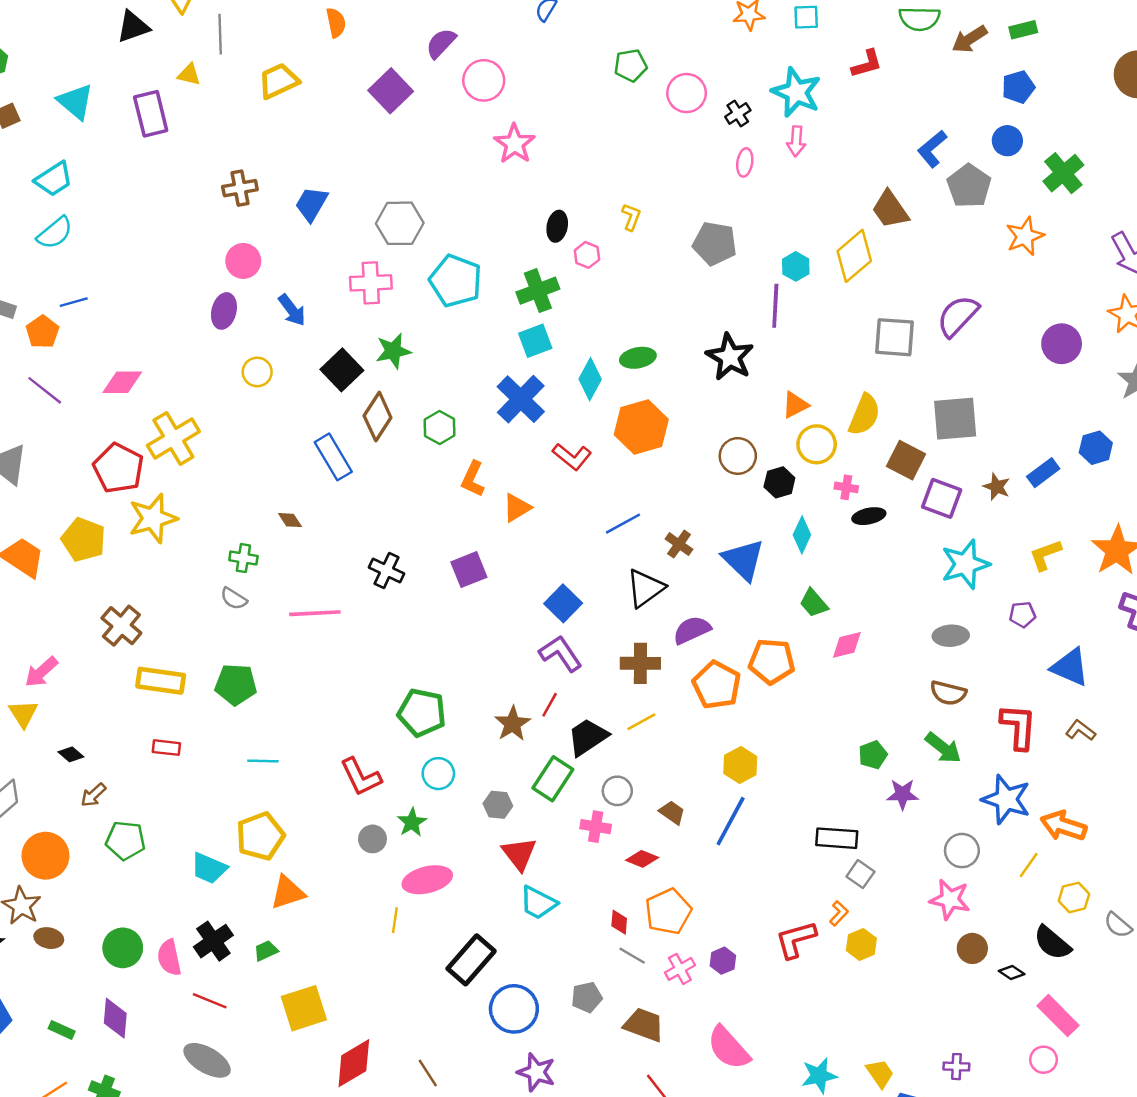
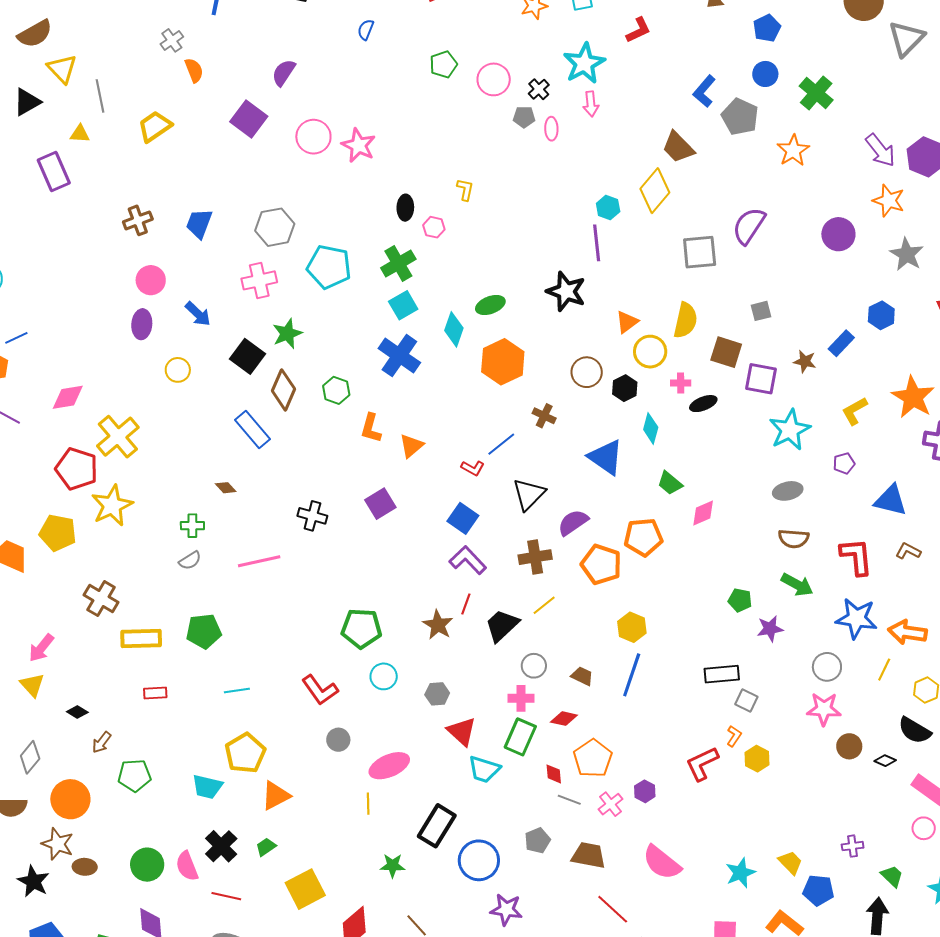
pink circle: (484, 80) -> (313, 137), moved
cyan star: (796, 92) -> (584, 63), turned 30
gray pentagon: (715, 243) -> (524, 117), moved, size x0.6
gray square: (955, 419) -> (761, 311), size x0.5
red L-shape: (572, 457) -> (473, 468), moved, size x0.7
brown cross: (679, 544) -> (544, 416), moved
gray semicircle: (234, 599) -> (190, 560), turned -55
green pentagon: (873, 755) -> (740, 600), turned -30
green rectangle: (553, 779) -> (520, 737), moved
green star: (412, 822) -> (393, 866), moved, turned -30

